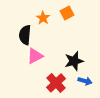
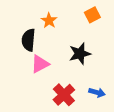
orange square: (67, 13) -> (92, 15), moved
black star: (74, 61) -> (80, 54), moved

